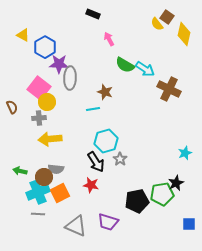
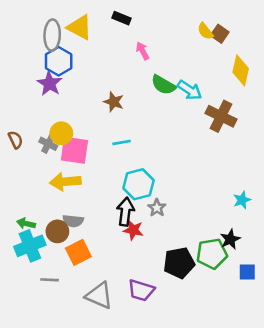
brown square: (167, 17) -> (220, 34), moved
yellow diamond: (184, 34) -> (241, 70), moved
yellow triangle: (23, 35) -> (80, 27), moved, size x1.5
purple star: (59, 64) -> (50, 84), moved, turned 30
gray ellipse: (70, 78) -> (52, 35), moved
pink square: (39, 88) -> (74, 150), moved, turned -30
brown star: (105, 92) -> (114, 102), moved
gray cross: (39, 118) -> (48, 144), moved, turned 32
black arrow: (96, 162) -> (125, 212), turned -140
red star: (91, 185) -> (133, 230), moved
cyan cross: (38, 192) -> (30, 246), moved
blue square: (189, 224) -> (247, 272), moved

